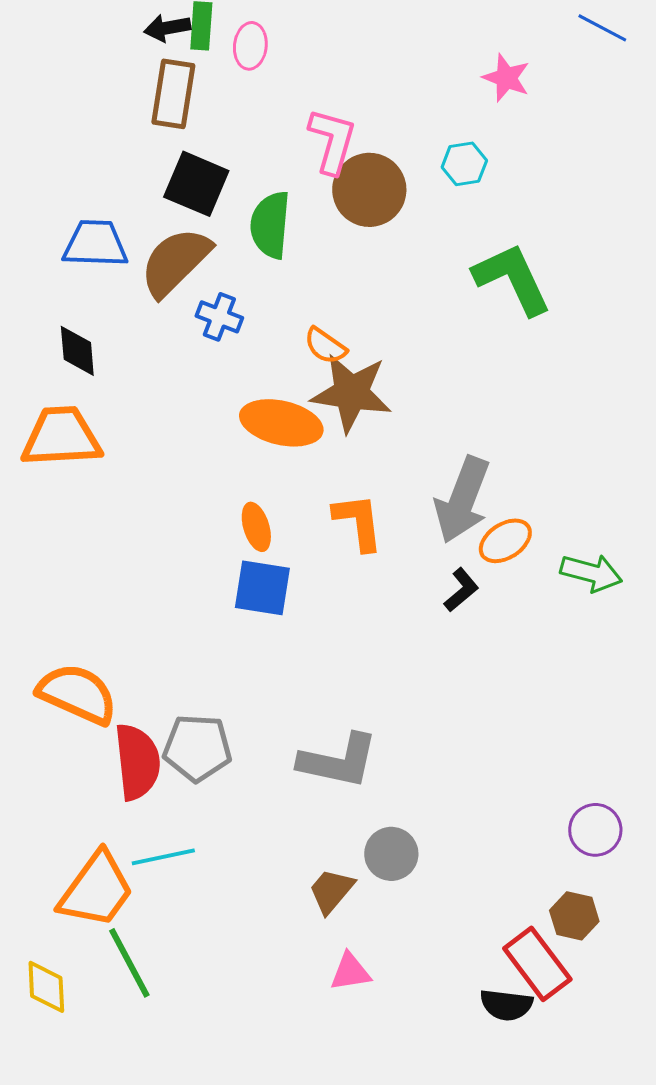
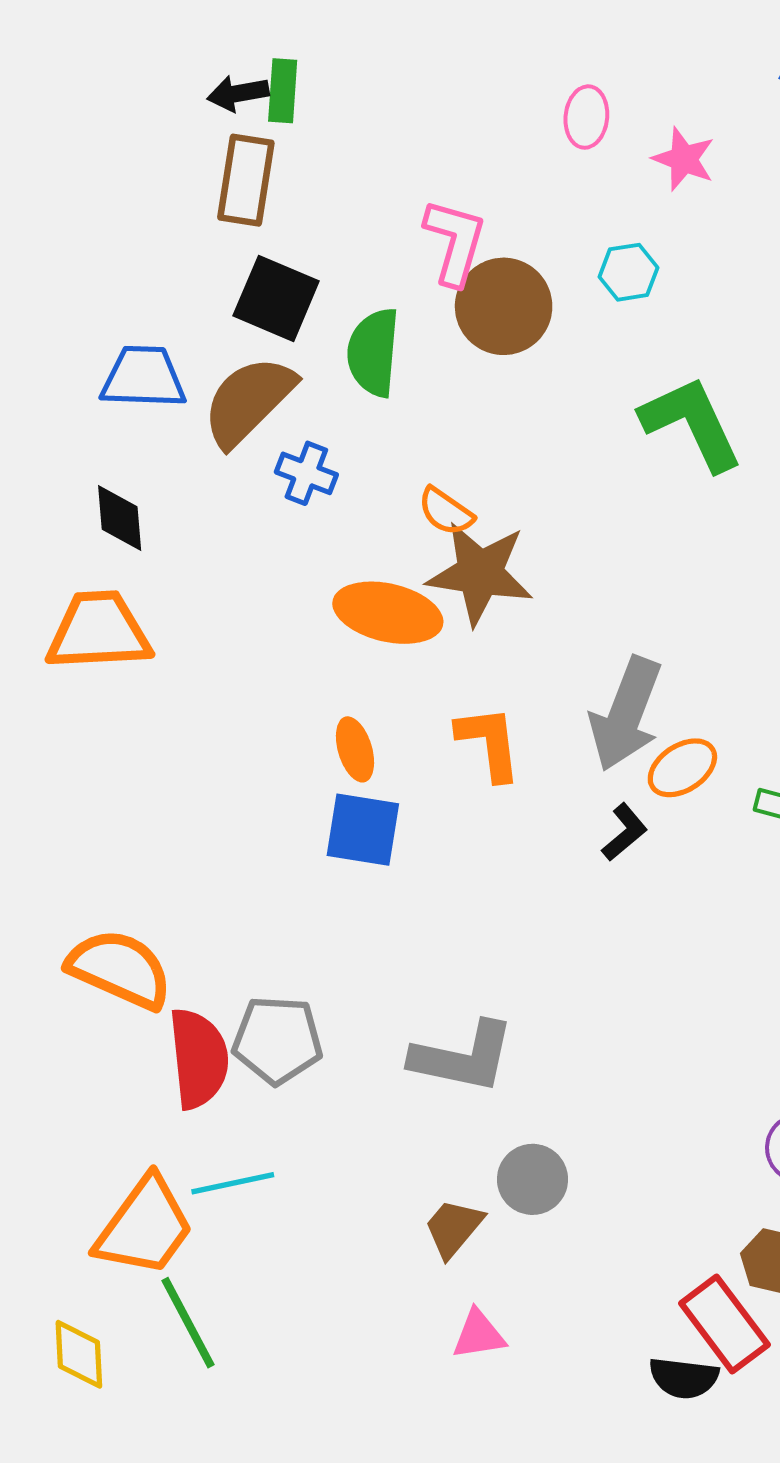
pink ellipse: (250, 46) -> (586, 117), moved

